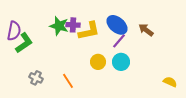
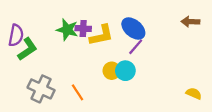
brown arrow: (146, 30) -> (190, 22), moved, turned -35
cyan circle: (121, 62) -> (125, 71), moved
gray cross: (36, 78) -> (41, 89), size x1.6

